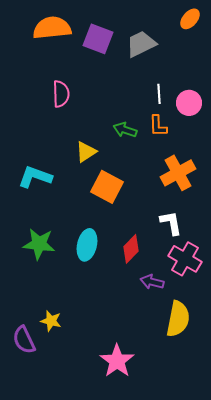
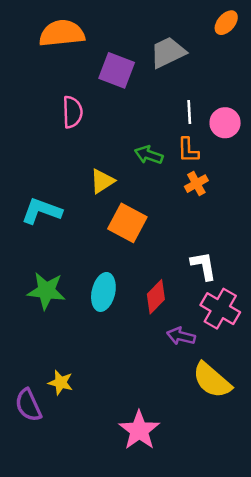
purple square: (98, 39) -> (117, 70), moved
orange cross: (178, 173) -> (196, 184), moved, size x0.6
yellow semicircle: (178, 319) -> (212, 380), turned 120

